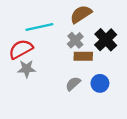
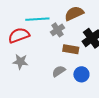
gray cross: (75, 40) -> (57, 30), moved
gray star: (27, 69) -> (20, 62), moved

